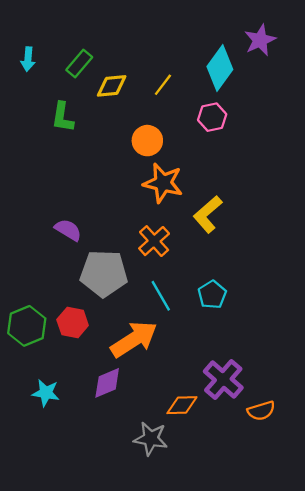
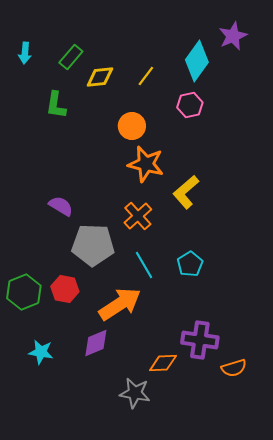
purple cross: (223, 379) -> (200, 340), turned -33

